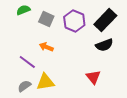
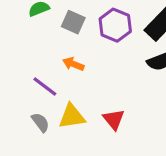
red triangle: (93, 77) -> (114, 119), moved
gray semicircle: (24, 86) -> (40, 122), turned 88

